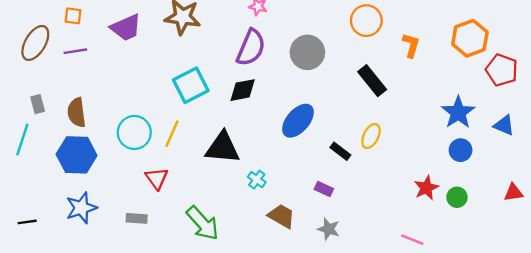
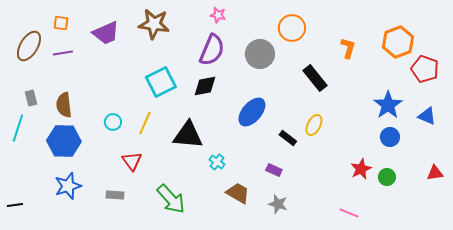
orange circle: (366, 21) -> (292, 28), moved
cyan circle: (134, 132) -> (113, 122), size x0.6
black line: (27, 222) -> (15, 205), moved

